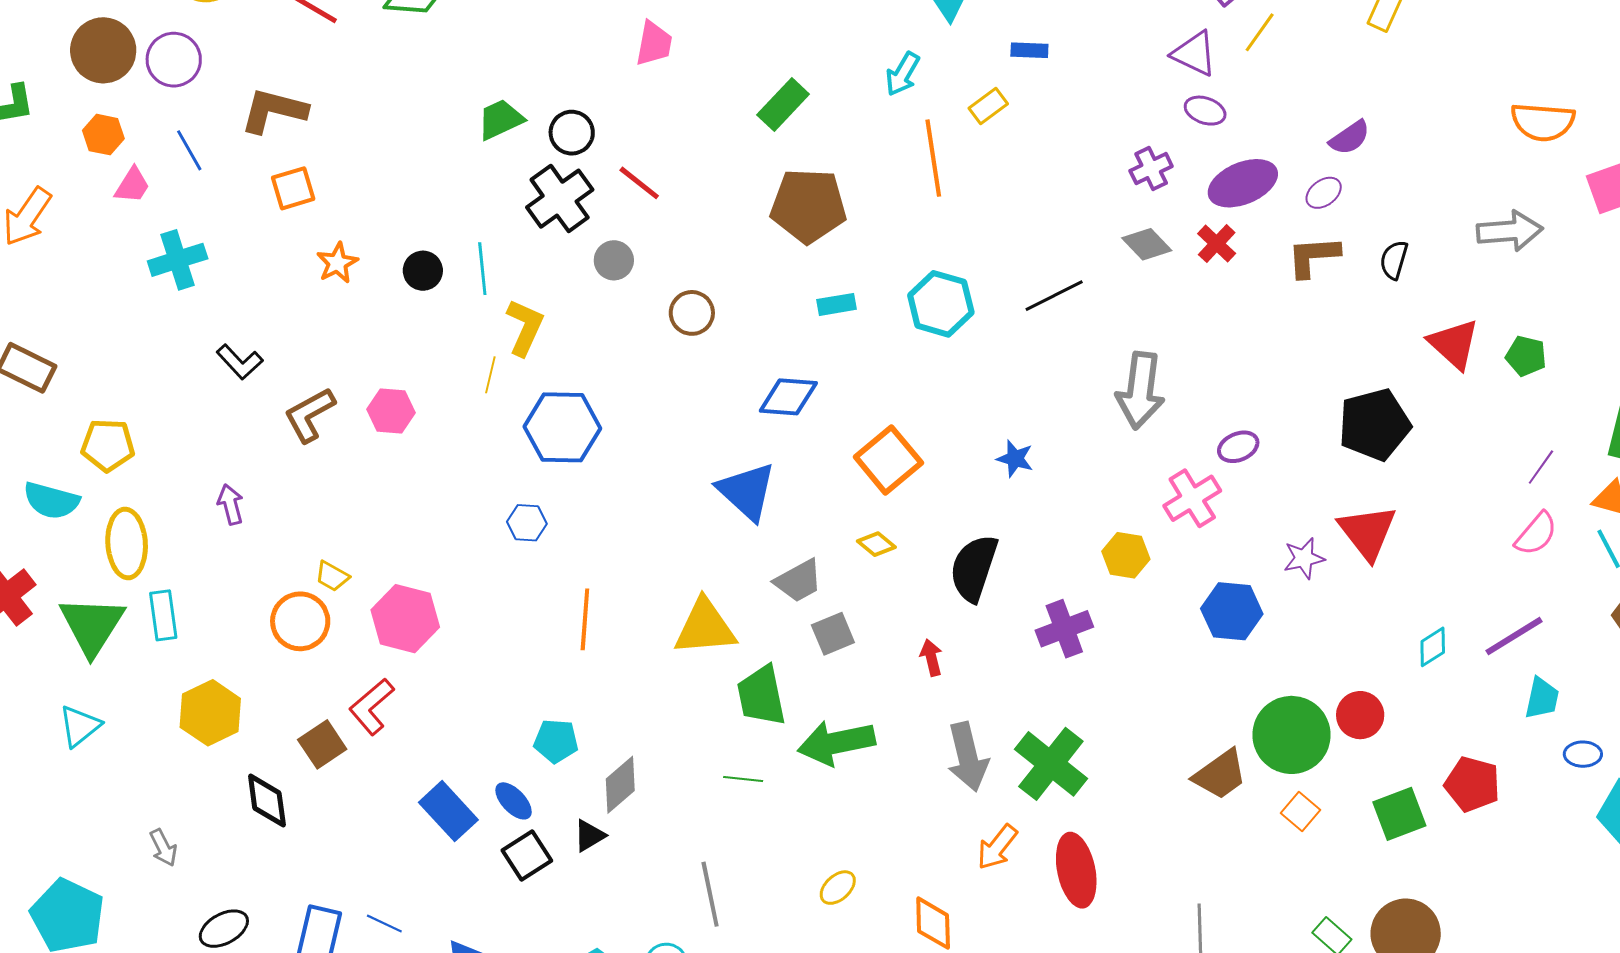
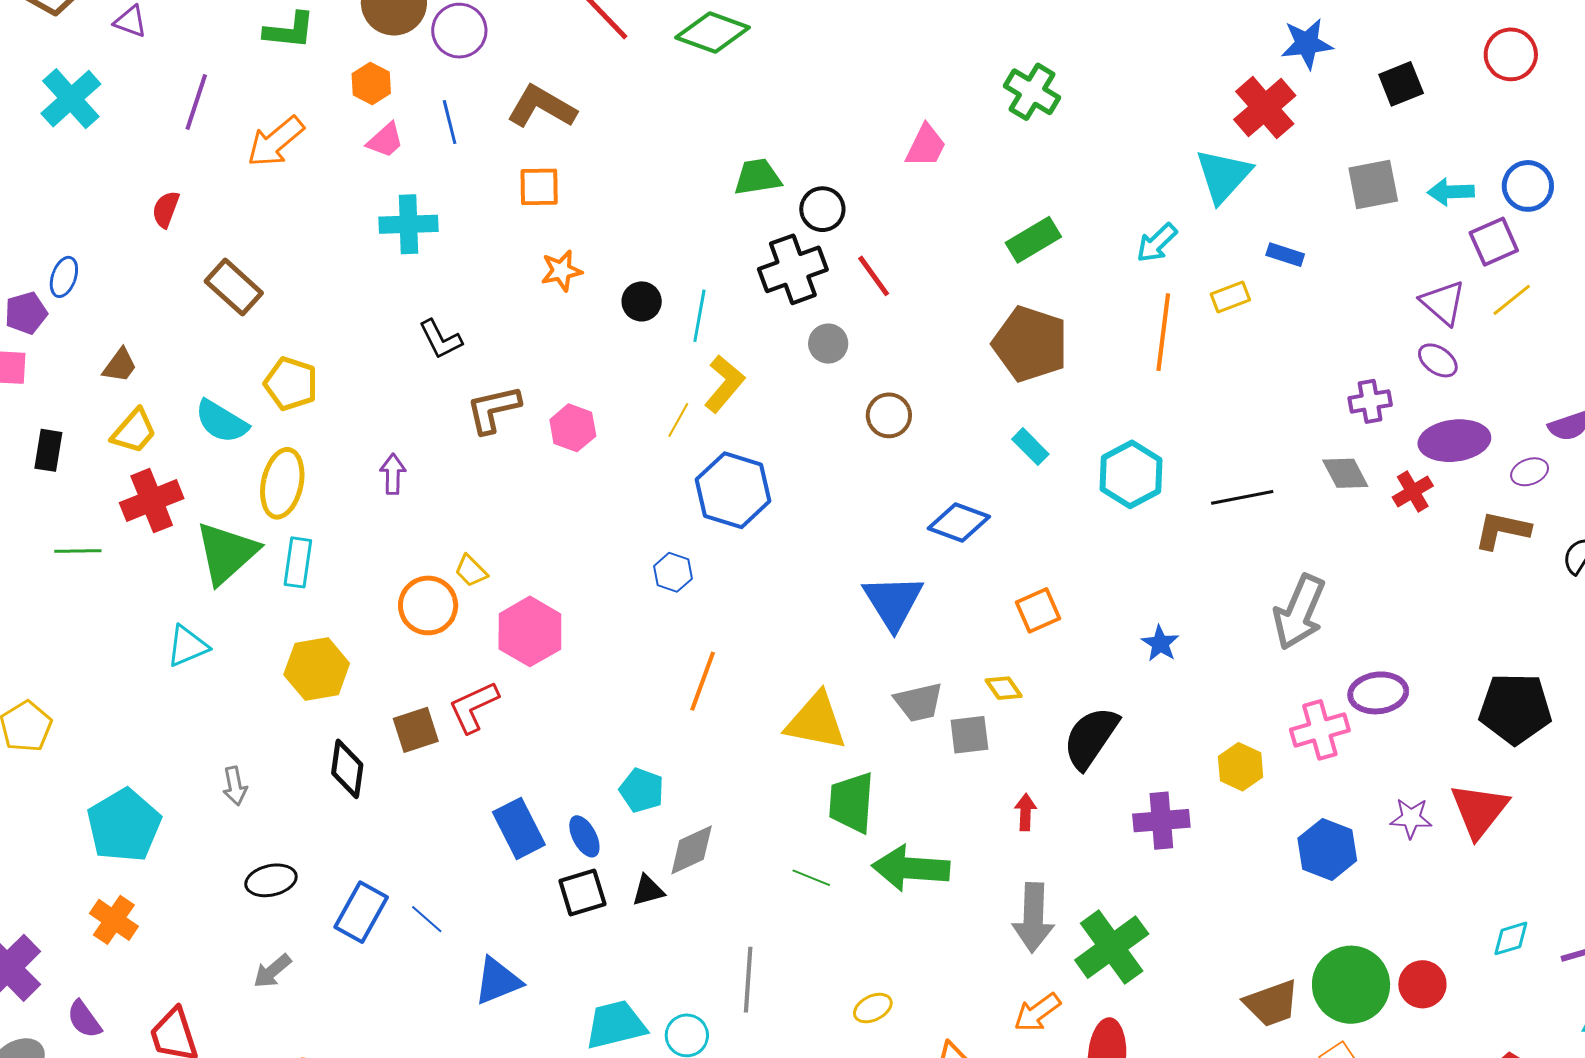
cyan rectangle: (836, 304) -> (1030, 447), turned 39
purple ellipse: (1238, 447) -> (1378, 693), size x1.4
orange square: (888, 460) -> (1038, 610), size x0.7
gray square: (833, 634) -> (969, 735), moved

